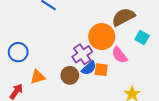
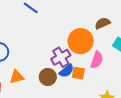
brown semicircle: (123, 17) -> (102, 23), size x0.7
pink semicircle: (119, 55) -> (97, 60), turned -126

